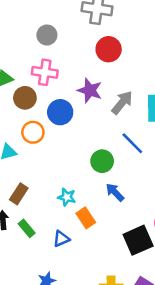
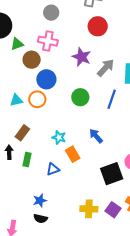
blue circle: (60, 112) -> (46, 79), moved
orange circle: (33, 132) -> (37, 99), moved
blue line: (132, 143) -> (112, 99), turned 60
green circle: (102, 161) -> (80, 97), moved
green rectangle: (27, 228) -> (27, 160), turned 48

